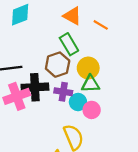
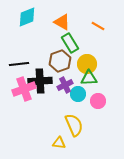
orange triangle: (72, 16) -> (62, 22), moved
purple cross: (63, 92) -> (65, 85), turned -35
pink circle: (92, 110) -> (98, 101), moved

